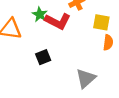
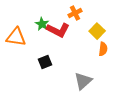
yellow square: (101, 22) -> (97, 31), turned 35

